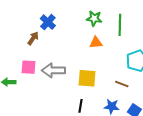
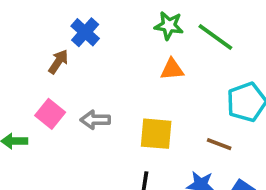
green line: (120, 25) -> (215, 37), turned -55
pink square: (29, 67) -> (50, 114), turned 35
gray arrow: (53, 70) -> (95, 120), size x0.7

